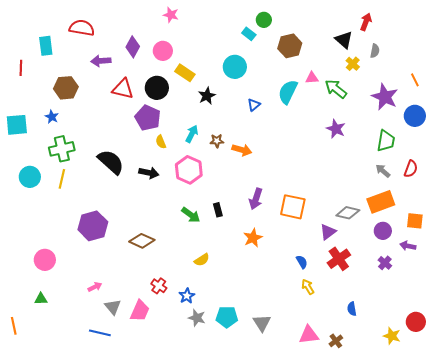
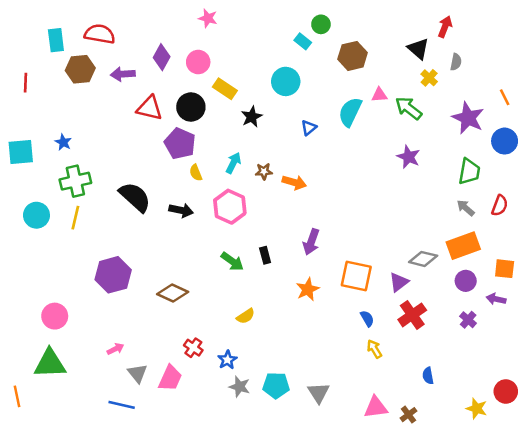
cyan rectangle: (46, 46) -> (56, 40), moved
brown hexagon: (66, 88) -> (80, 69), moved
orange square: (293, 207) -> (356, 276), moved
green triangle: (41, 299) -> (50, 364), size x2.0

